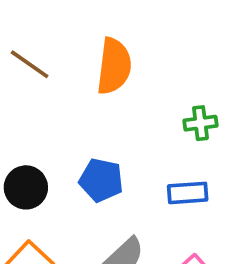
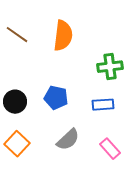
green cross: (200, 123) -> (110, 67), size x1.4

